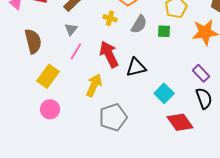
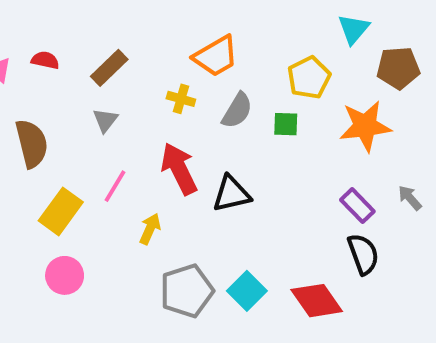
pink line: (76, 51) -> (115, 186), moved
yellow arrow: (94, 85) -> (150, 229), size x0.7
cyan square: (164, 93) -> (247, 291), moved

